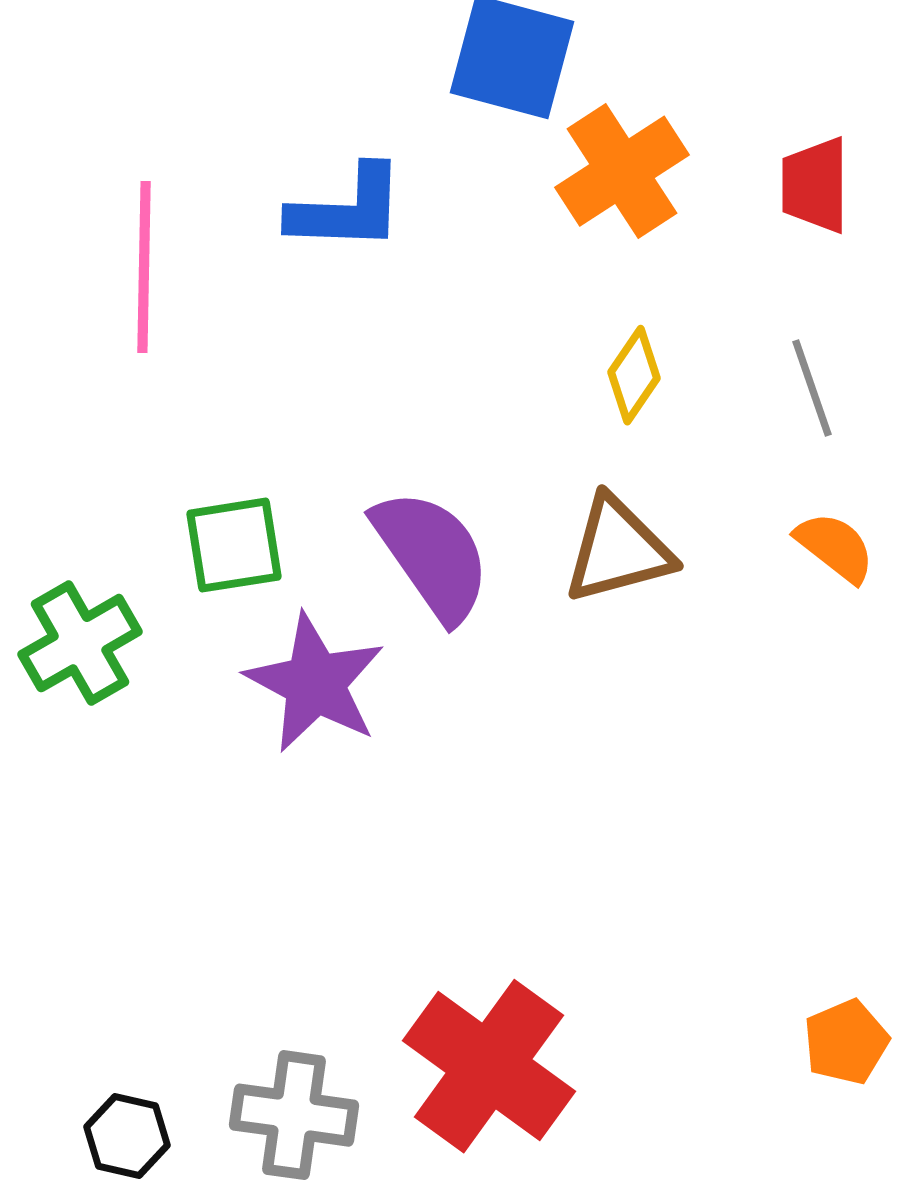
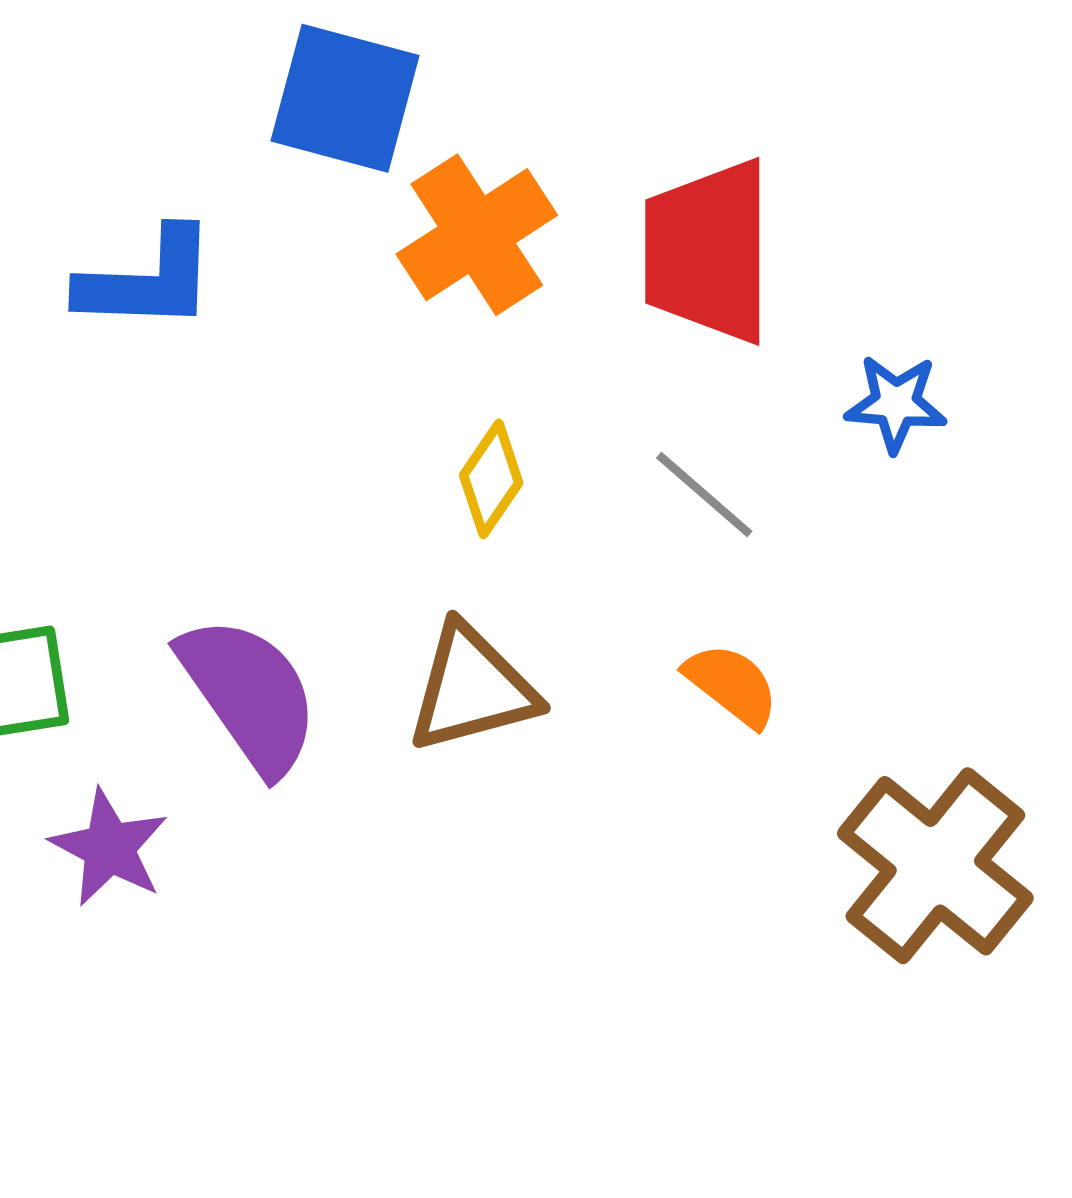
red trapezoid: (815, 185) -> (708, 251), size x1.6
gray line: (812, 388) -> (704, 495), turned -30
purple star: (315, 683) -> (109, 848), size x0.7

